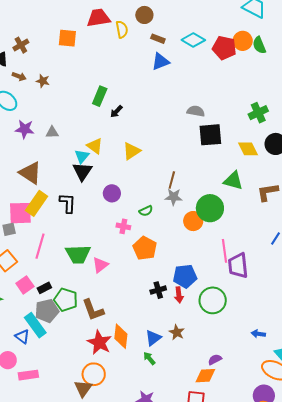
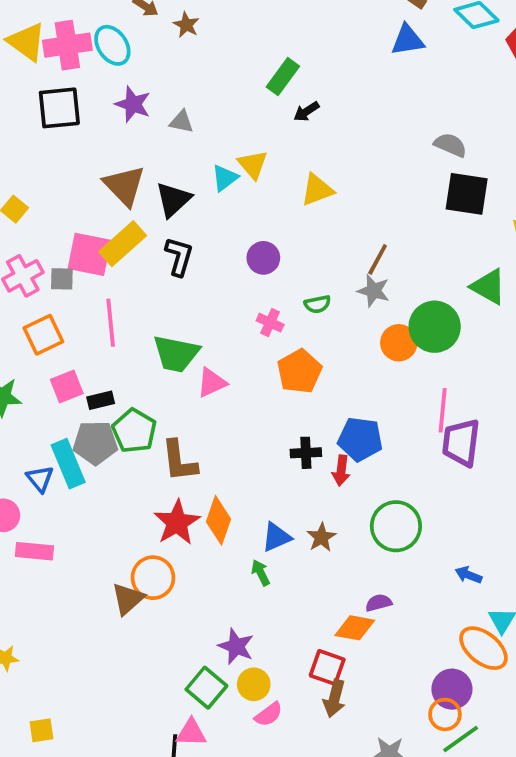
black triangle: (82, 171) -> (173, 199), moved
pink line: (40, 246) -> (111, 323), turned -35
green circle: (213, 300) -> (396, 526), moved

